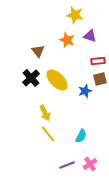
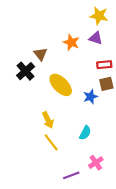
yellow star: (75, 15) -> (99, 16), moved
black cross: (31, 78) -> (26, 71), moved
cyan semicircle: (81, 136) -> (85, 133), moved
pink cross: (90, 164) -> (96, 163), moved

